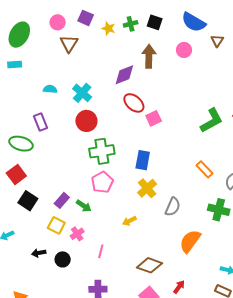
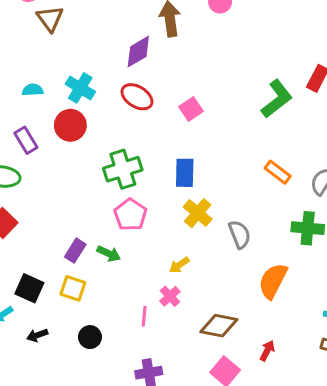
red ellipse: (134, 103) -> (137, 97), moved
red circle: (86, 121) -> (70, 125), moved
black square: (28, 201) -> (29, 288), moved
gray semicircle: (173, 207) -> (240, 234), turned -36
pink cross: (77, 234) -> (170, 296), moved
black arrow: (39, 253) -> (37, 335), moved

